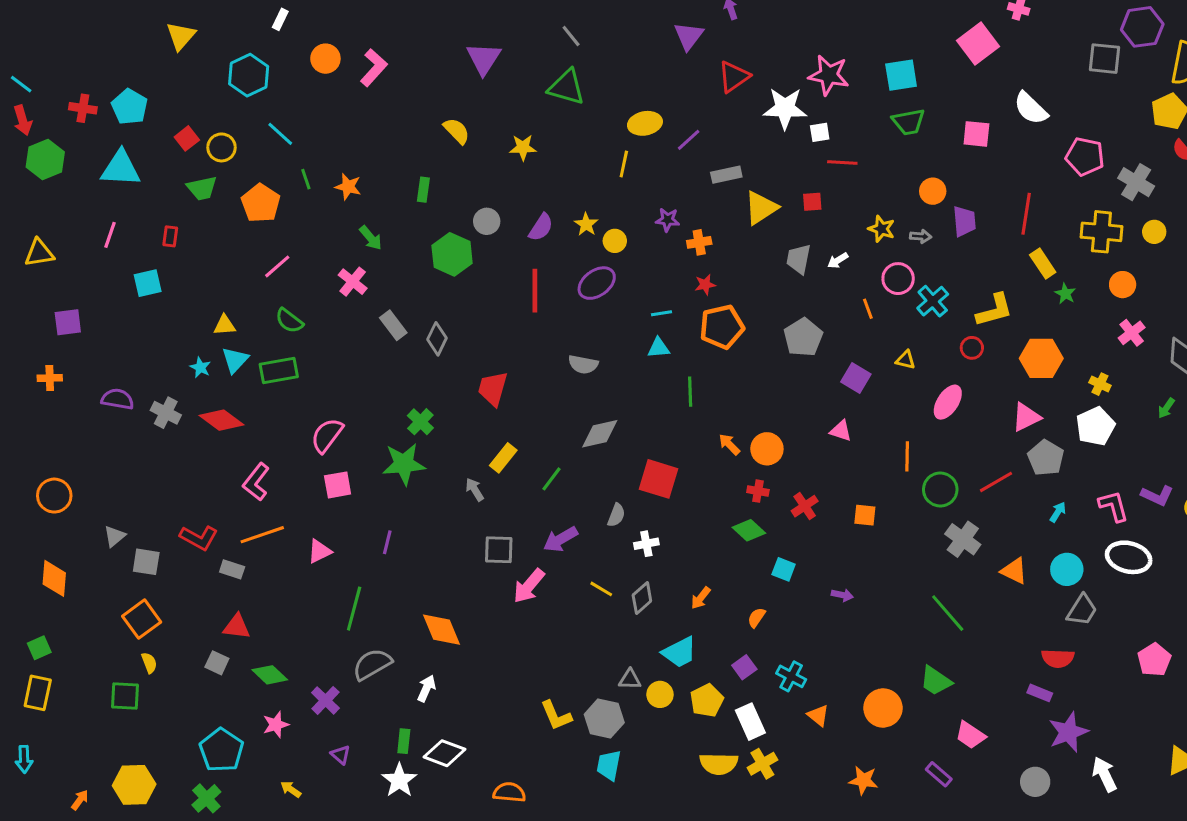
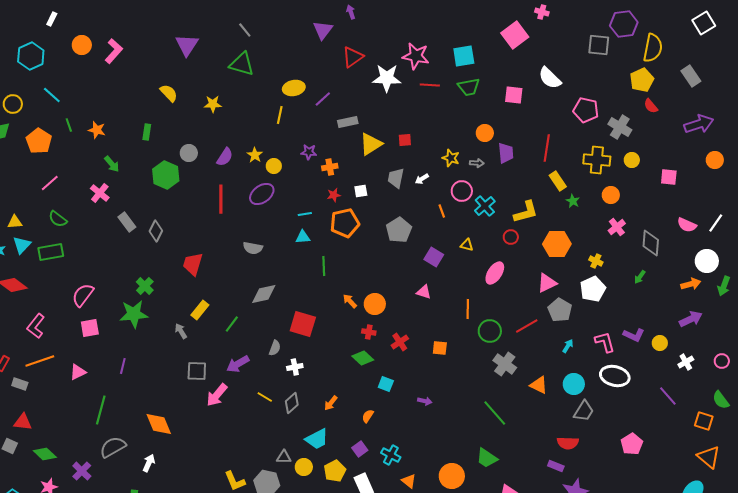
white square: (820, 132) -> (361, 191), moved
red line: (842, 163) -> (430, 85), moved

